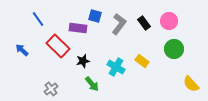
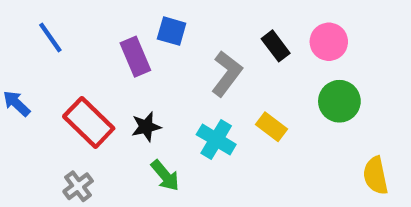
gray L-shape: (119, 24) -> (227, 74), moved
purple rectangle: (78, 28) -> (135, 57), turned 60
red rectangle: (58, 46) -> (89, 122), moved
yellow semicircle: (191, 84) -> (376, 176), turned 30

